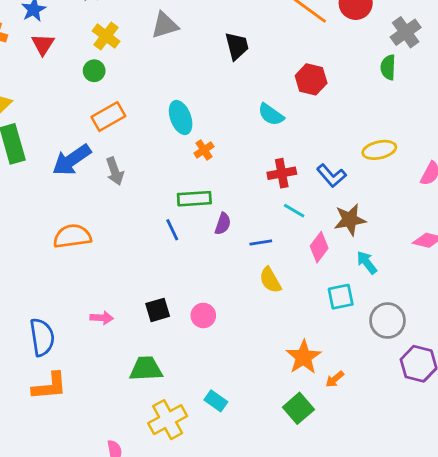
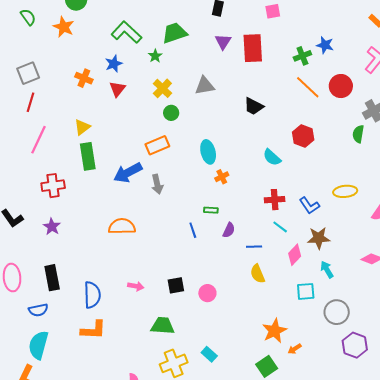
black trapezoid: (237, 46) -> (254, 106), turned 125
green circle: (94, 71) -> (171, 113), moved
green rectangle: (194, 199) -> (211, 210), size x0.6

